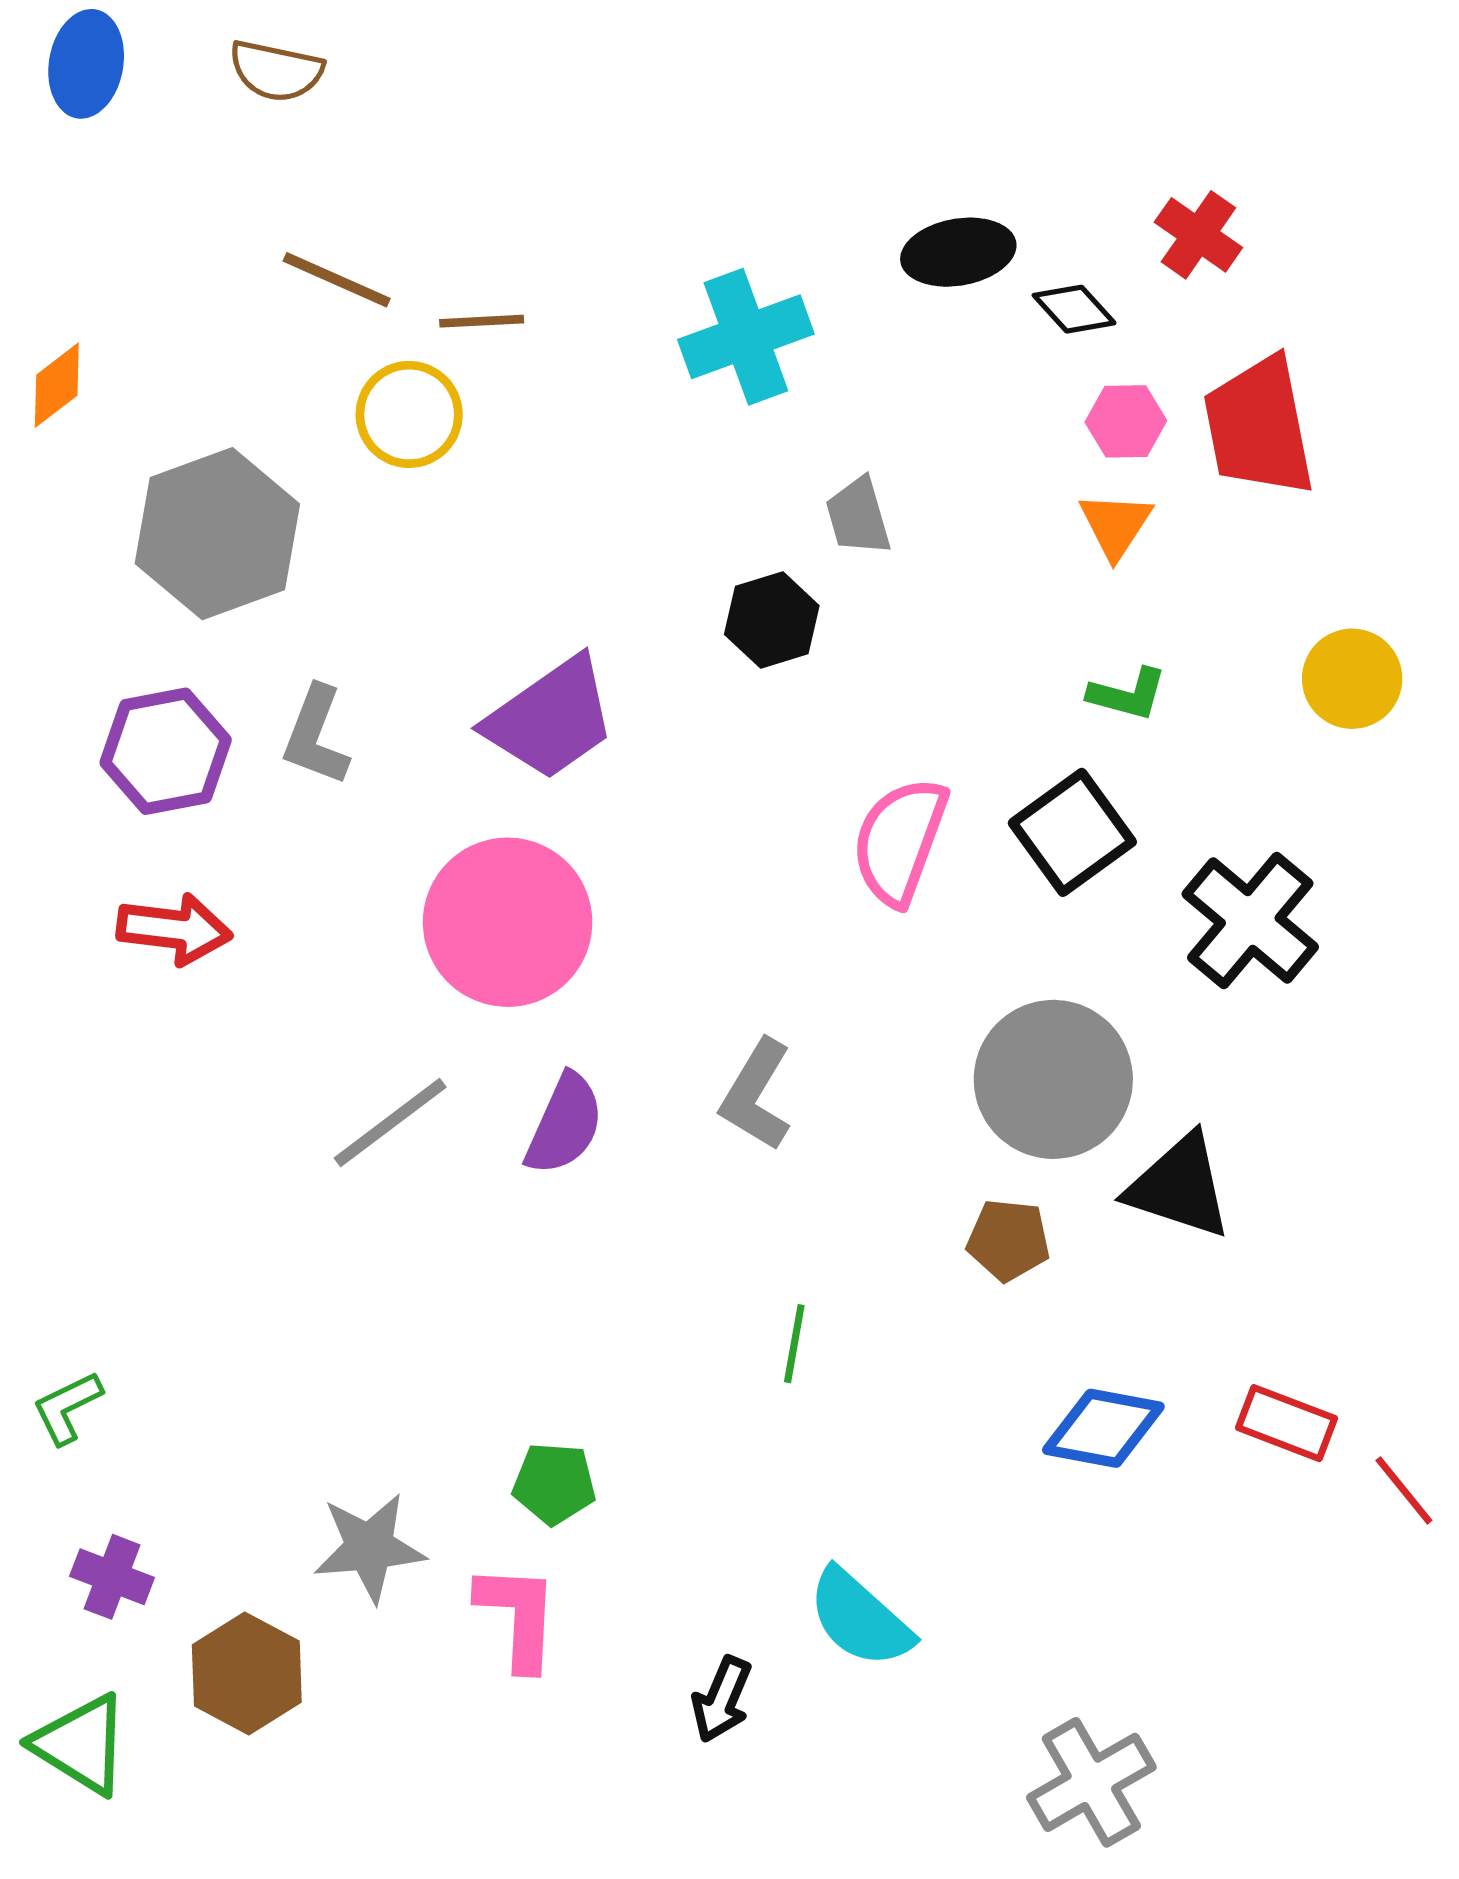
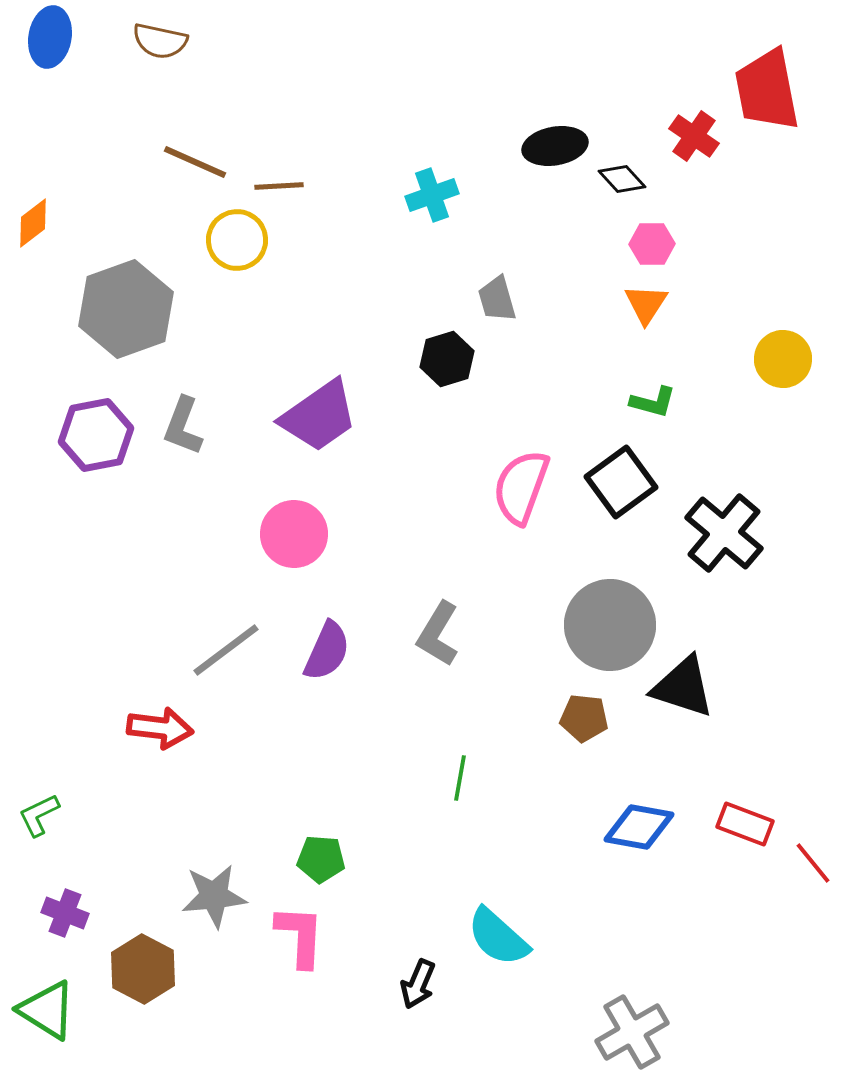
cyan cross: (746, 337) -> (432, 195), size x0.7
red trapezoid: (1259, 427) -> (767, 90), moved
yellow circle: (1352, 679) -> (783, 359), moved
pink circle: (508, 922) -> (294, 534), size x0.7
red arrow: (174, 929) -> (160, 728), moved

